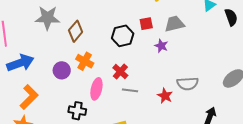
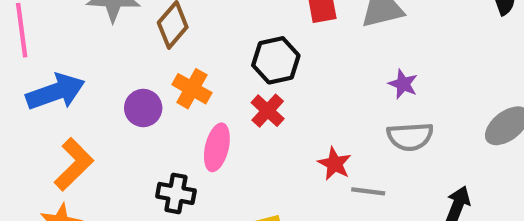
black hexagon: (123, 36) -> (276, 60), moved
purple star: (161, 46) -> (403, 84), moved
gray line: (130, 90) -> (368, 191), moved
red star: (165, 96) -> (335, 164), moved

